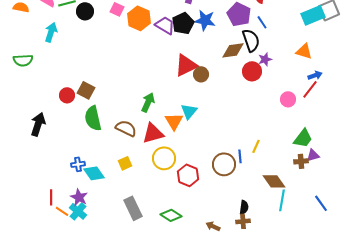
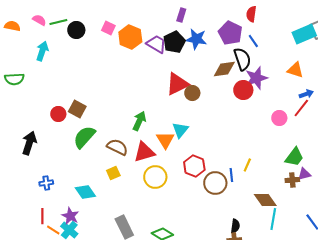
purple star: (265, 59) -> (256, 78), size x1.6
green semicircle: (93, 118) -> (84, 137), turned 55
yellow square: (125, 163) -> (113, 173), moved
blue cross: (78, 164) -> (46, 183), moved
red hexagon: (188, 175) -> (194, 166), moved

